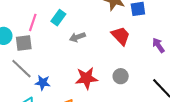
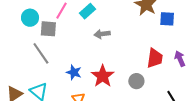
red trapezoid: (121, 36) -> (155, 58), moved, turned 40
red star: (86, 78) -> (103, 76), turned 30
blue star: (43, 83) -> (74, 72), moved

